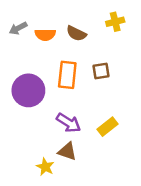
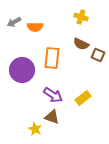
yellow cross: (115, 22) -> (81, 17), moved, turned 32
brown semicircle: (76, 33) -> (81, 44), moved
brown square: (101, 71) -> (98, 55), moved, turned 32

